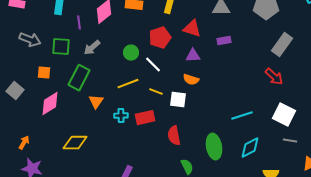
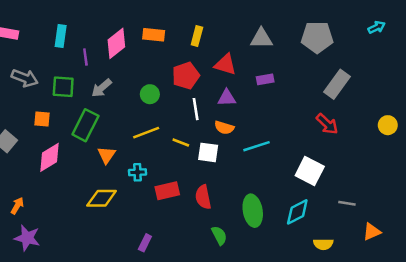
white line: (153, 65) -> (196, 109), moved, turned 36
white square: (284, 115) -> (310, 171), moved
cyan line: (242, 116) -> (256, 146), moved
red rectangle: (145, 118) -> (167, 191), moved
yellow diamond: (75, 143) -> (102, 198), moved

